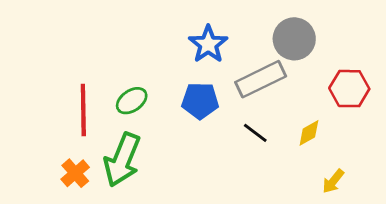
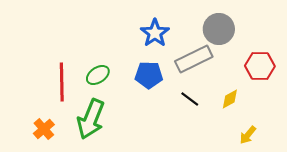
orange cross: (75, 173) -> (44, 129), moved

